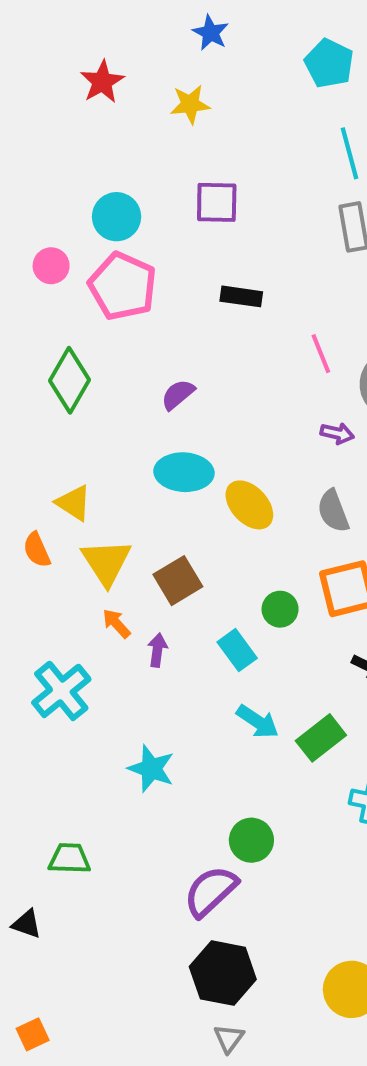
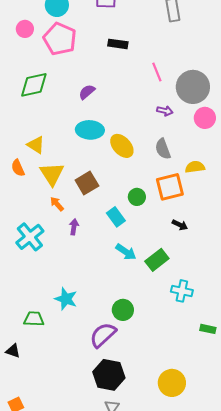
green diamond: (69, 380) -> (34, 85), turned 48
purple arrow: (157, 650) -> (74, 227), moved
cyan star: (151, 769) -> (66, 299), moved

